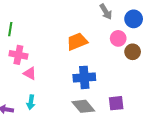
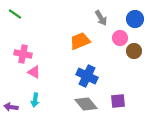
gray arrow: (106, 12) -> (101, 18), moved
green line: (10, 29) -> (15, 14), moved, turned -64
blue cross: (84, 77) -> (87, 76), turned 30

